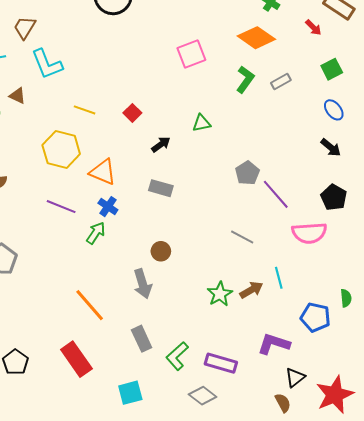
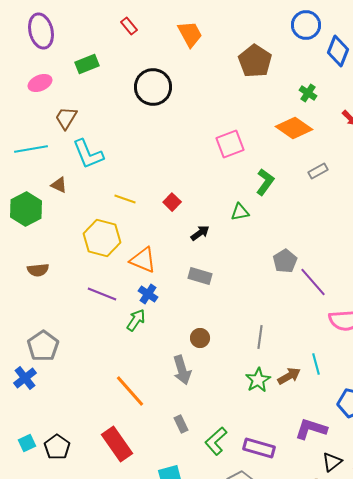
green L-shape: (245, 79) -> (265, 182), moved
gray line: (242, 237) -> (260, 337), moved, turned 70
gray rectangle: (142, 339) -> (181, 424), size x0.7

